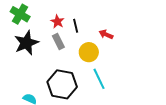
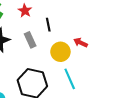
red star: (57, 22) -> (25, 11), moved
red arrow: (106, 34) -> (81, 43), moved

